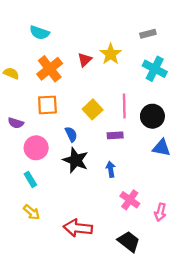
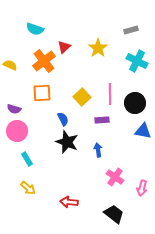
red triangle: (85, 60) -> (64, 47), moved
pink circle: (36, 148) -> (17, 131), moved
red arrow: (78, 228) -> (69, 202), size x0.7

